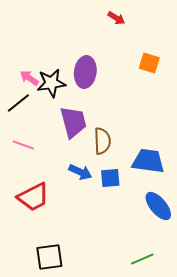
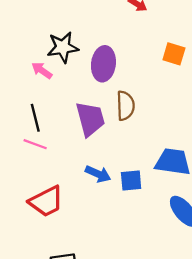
black star: (51, 83) -> (63, 47), moved
black line: (18, 103) -> (35, 118), moved, turned -65
brown semicircle: (102, 141) -> (126, 106), moved

